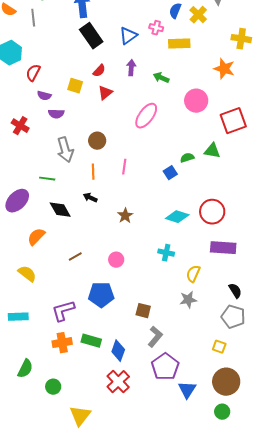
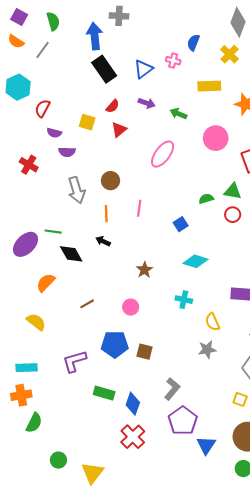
yellow cross: (198, 15) -> (229, 54), moved
gray line: (33, 18) -> (42, 50), turned 42
yellow rectangle: (179, 44) -> (209, 86), moved
purple arrow: (131, 68) -> (147, 103), turned 105
blue square: (170, 173) -> (181, 224), moved
green line: (47, 179) -> (53, 232), moved
red circle: (212, 212) -> (233, 215), moved, size x0.6
brown star: (125, 216) -> (144, 270), moved
yellow semicircle: (193, 274) -> (212, 322), turned -48
brown square: (143, 311) -> (144, 352), moved
orange cross: (62, 343) -> (21, 395), moved
green circle: (53, 387) -> (58, 460), moved

